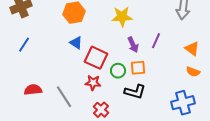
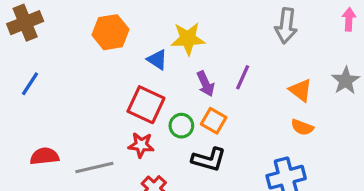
blue triangle: (76, 43) -> (157, 60), moved
orange square: (138, 68) -> (214, 121), turned 35
gray line: (64, 97) -> (94, 168), turned -70

